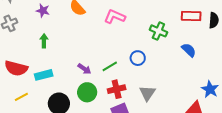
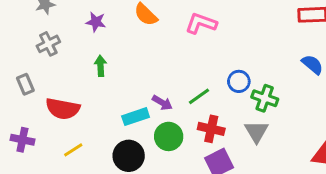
green cross: (158, 31) -> (265, 98), moved
cyan rectangle: (44, 75) -> (136, 117), moved
red cross: (117, 89) -> (211, 129), turned 30

